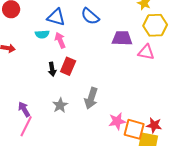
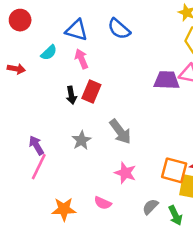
cyan semicircle: (42, 34) -> (49, 53), moved, turned -40
purple trapezoid: (122, 38) -> (167, 80), moved
gray arrow: (91, 98) -> (120, 132), turned -55
pink star: (117, 121) -> (125, 173), moved, turned 30

